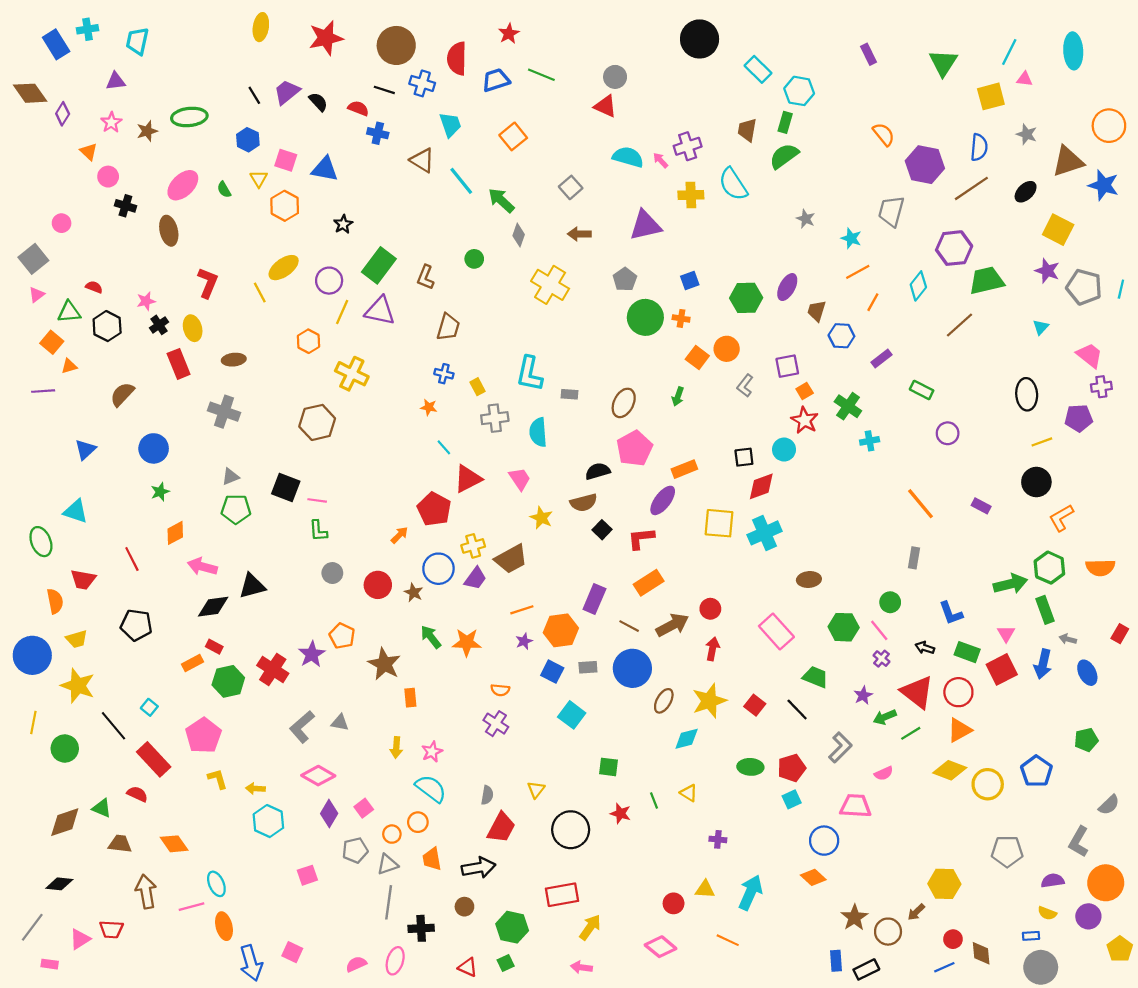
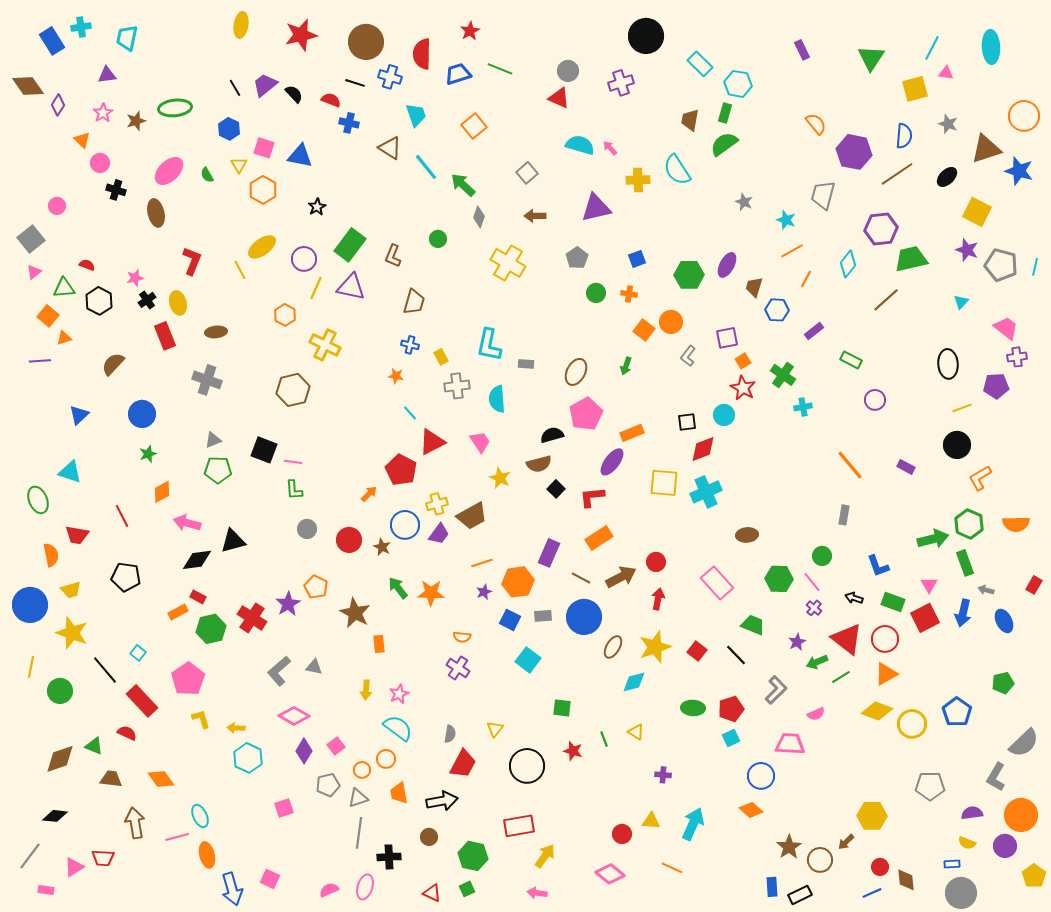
purple cross: (688, 146) -> (621, 83), moved
green circle: (645, 317) -> (596, 293), size x0.6
gray semicircle: (1109, 805) -> (1024, 743), size x1.5

